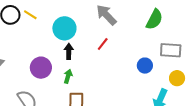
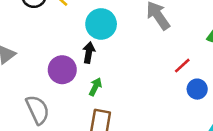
red line: (103, 44) -> (182, 66), moved
black arrow: (69, 51) -> (89, 53), moved

